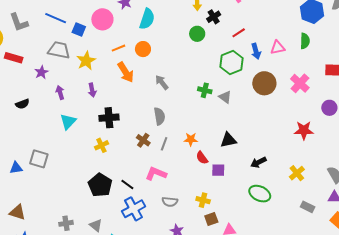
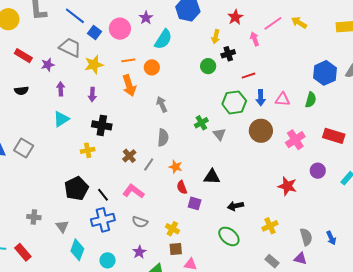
red rectangle: (14, 58) -> (23, 56), moved
green cross: (205, 90) -> (201, 123), turned 32
gray semicircle: (159, 116) -> (163, 138), moved

